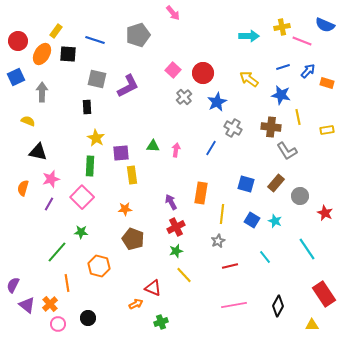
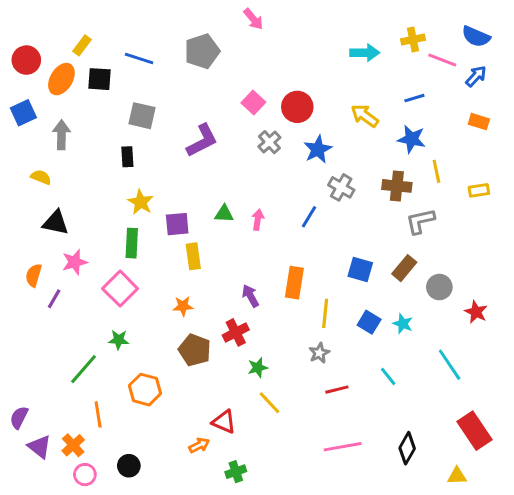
blue arrow: (308, 71) -> (476, 76), moved
purple L-shape: (128, 86) -> (202, 141), moved
gray L-shape: (287, 151) -> (420, 221), turned 110
purple line: (49, 204) -> (54, 299), moved
red cross: (176, 227) -> (236, 332), moved

